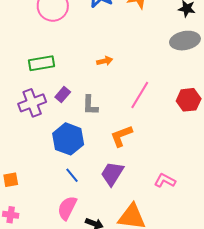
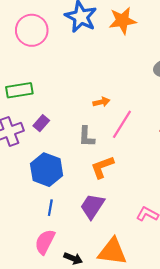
orange arrow: (105, 61) -> (101, 102), moved
gray L-shape: (90, 105) -> (86, 137), moved
blue line: (72, 175) -> (50, 208), turned 49

